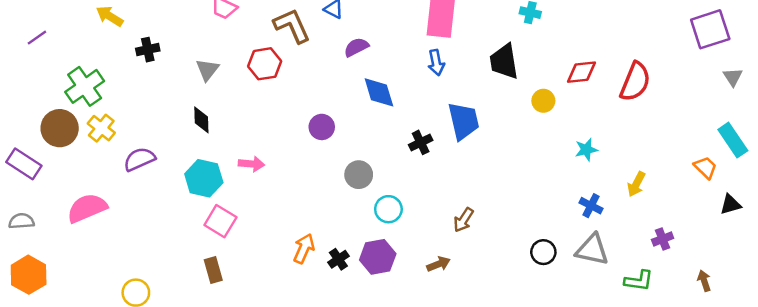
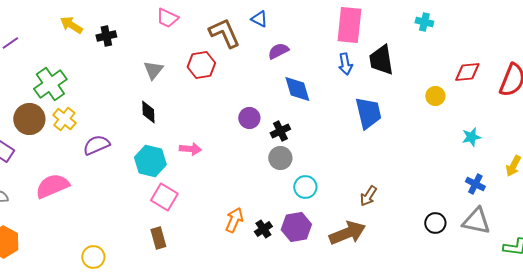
black cross: (148, 50) -> (106, 36), moved
black trapezoid: (504, 61) -> (381, 60), moved
black cross: (421, 142) -> (280, 131), moved
brown arrow: (439, 264) -> (347, 233), size x1.8

